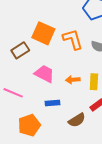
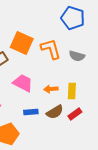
brown semicircle: (77, 120) -> (55, 112), moved

